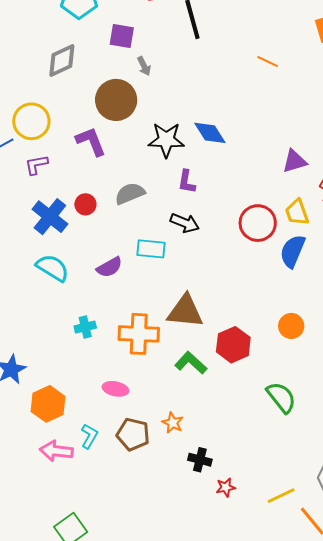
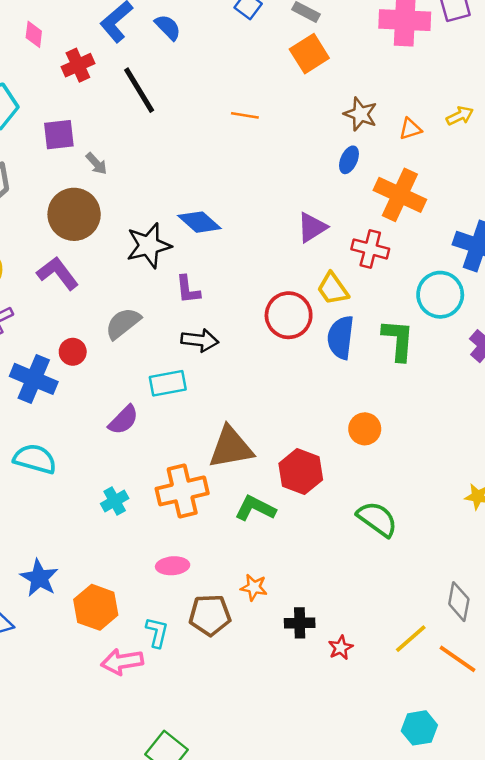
cyan semicircle: (53, 268) -> (35, 459), moved

